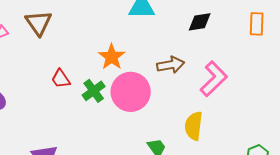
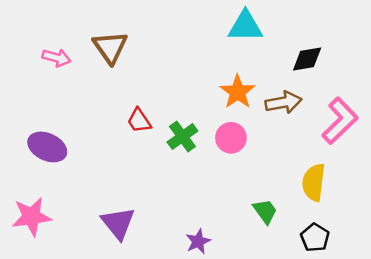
black diamond: (200, 22) -> (307, 59), moved
orange star: (112, 57) -> (238, 92), moved
pink circle: (131, 92) -> (231, 138), size x0.6

